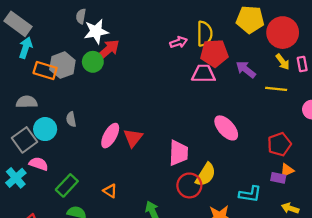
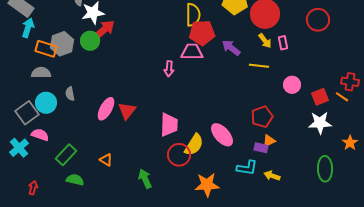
pink arrow: (179, 42) -> (169, 69), moved, turned 112
gray semicircle: (27, 102) -> (41, 73), moved
pink ellipse: (226, 128) -> (222, 135), moved
cyan L-shape: (250, 194) -> (247, 168), moved

